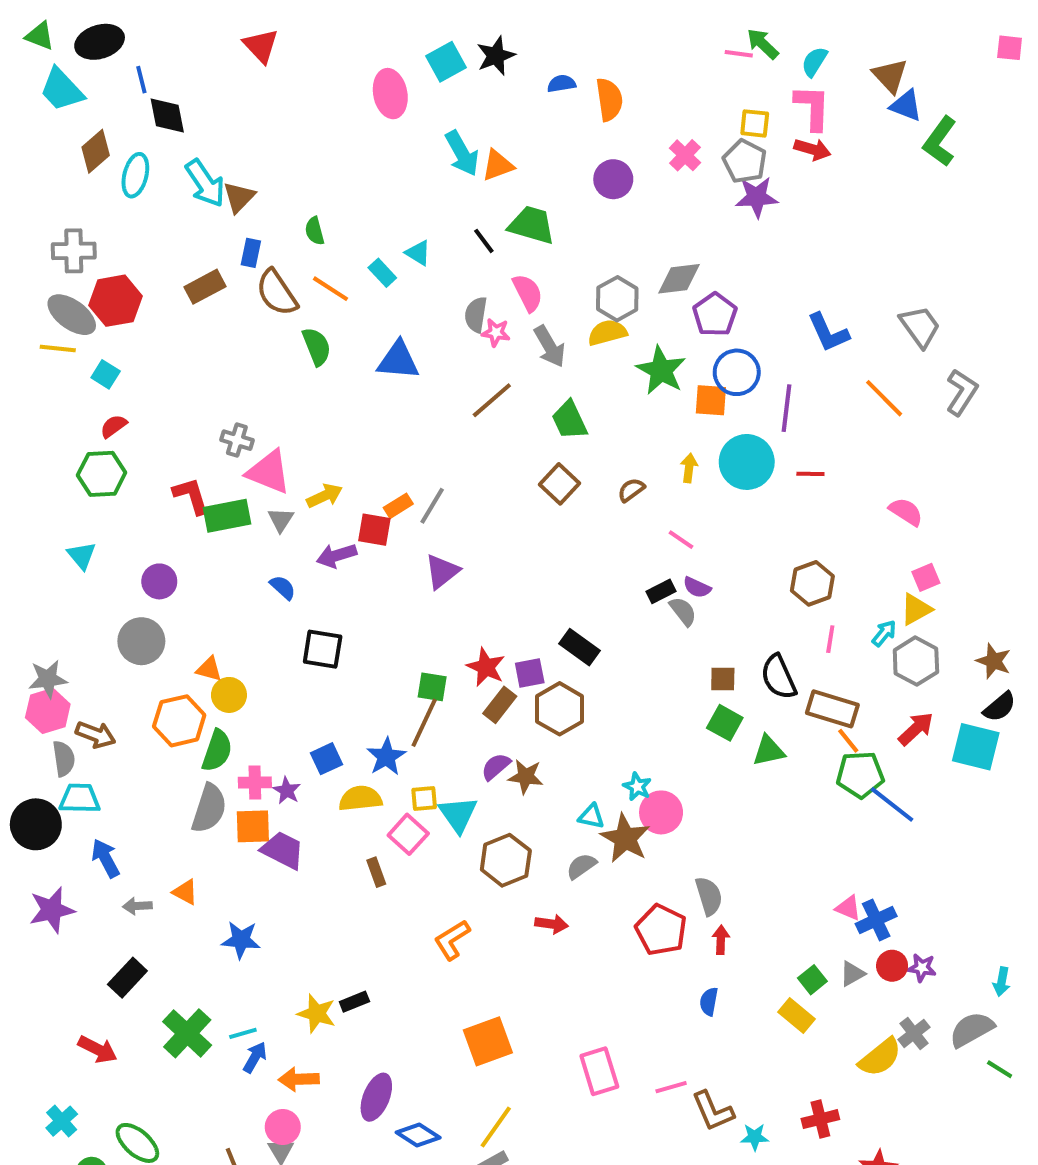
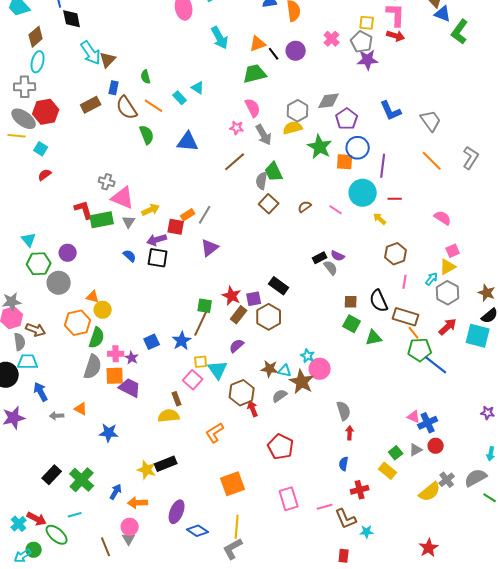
orange triangle: (498, 165) -> (258, 44), moved
cyan ellipse: (135, 175) -> (38, 62), moved
green trapezoid: (532, 225) -> (255, 74), turned -30
black line: (484, 241) -> (274, 54), moved
gray semicircle: (476, 315) -> (262, 181), moved
gray trapezoid: (920, 327) -> (431, 121), moved
blue L-shape: (828, 333) -> (391, 111), moved
yellow arrow: (689, 468) -> (380, 219), moved, turned -56
green hexagon: (102, 474) -> (39, 264), moved
pink line: (681, 540) -> (336, 210), moved
black square: (323, 649) -> (158, 258), moved
brown star: (526, 777) -> (270, 369), moved
yellow semicircle: (360, 798) -> (169, 416), moved
red arrow: (552, 924) -> (253, 409), moved, turned -119
red pentagon: (661, 930) -> (281, 447), moved
purple star: (922, 968) -> (488, 413), moved
black rectangle: (127, 978) -> (52, 475), moved
black rectangle: (354, 1002) -> (166, 464), size x1.5
cyan line: (243, 1033) -> (75, 515), moved
red arrow: (98, 1049) -> (37, 519), moved
red cross: (820, 1119) -> (360, 490), moved
yellow line: (496, 1127) -> (237, 527), turned -30

